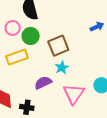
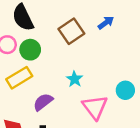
brown square: (58, 46) -> (71, 31), moved
purple semicircle: (43, 83) -> (43, 102), moved

